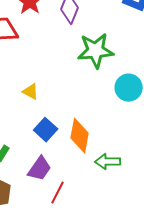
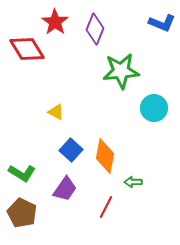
green arrow: (108, 162) -> (133, 182), size x0.7
red line: (58, 193) -> (106, 207), moved

